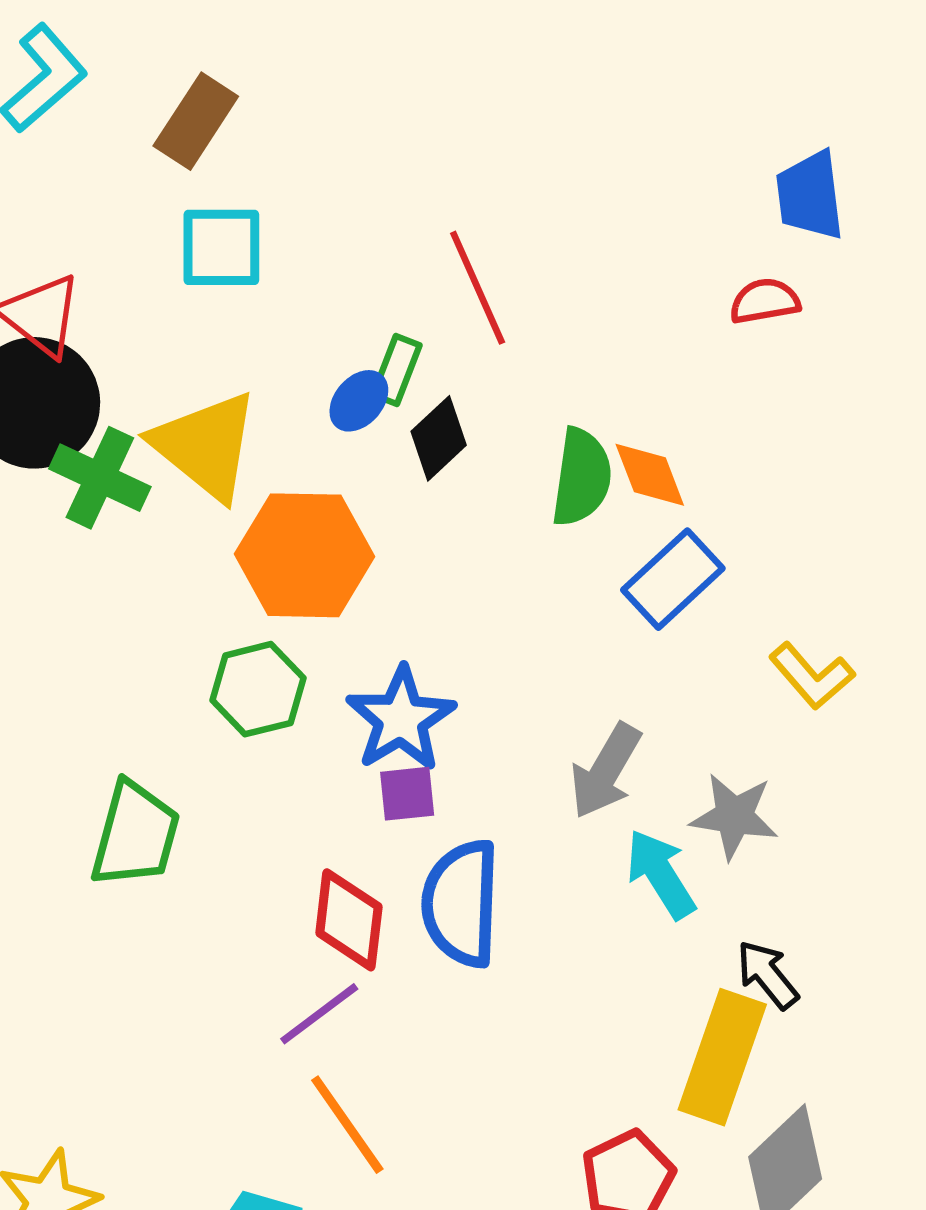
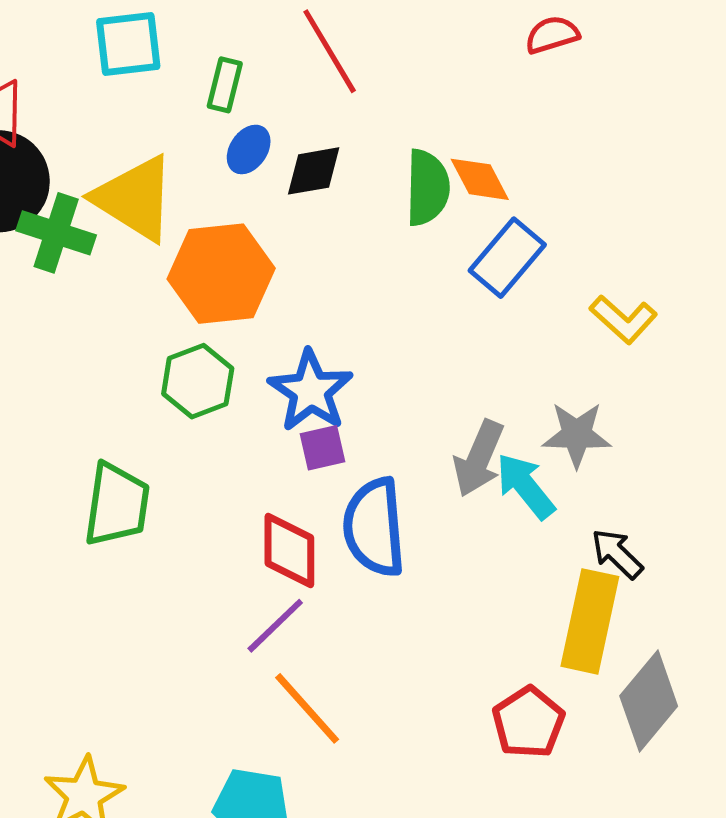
green rectangle: (396, 370) -> (225, 85), moved
black diamond: (439, 438) -> (314, 171), turned 40
gray arrow: (606, 771) -> (479, 458), moved

